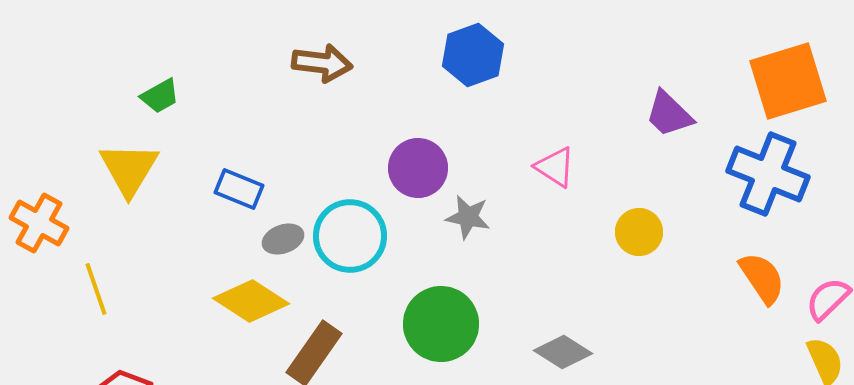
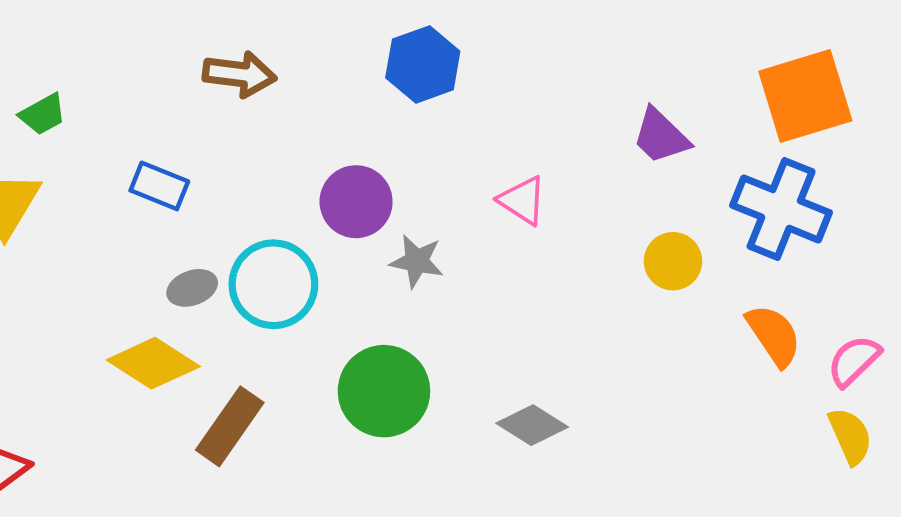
blue rectangle: (239, 189) -> (159, 186), moved
yellow circle: (639, 232) -> (673, 261), moved

